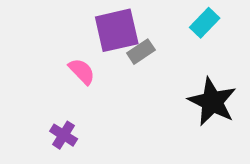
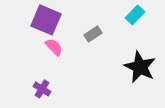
purple square: (117, 30) -> (46, 20), moved, turned 36

